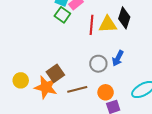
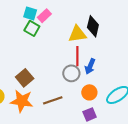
red line: (92, 25) -> (77, 56), moved
brown square: (55, 73) -> (25, 78), moved
orange circle: (106, 92) -> (89, 92), moved

